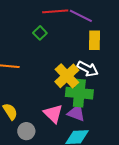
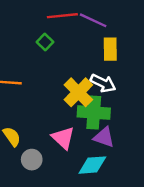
purple triangle: (76, 113) -> (104, 137), moved

